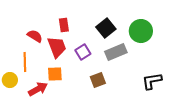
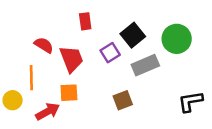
red rectangle: (64, 25) -> (85, 21), moved
purple square: (83, 52) -> (110, 53), moved

